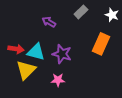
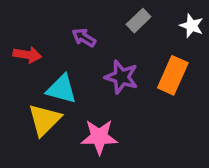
red arrow: (16, 49) -> (27, 55), moved
purple star: (62, 54) -> (121, 77), moved
pink star: (58, 80) -> (99, 137), size x1.5

